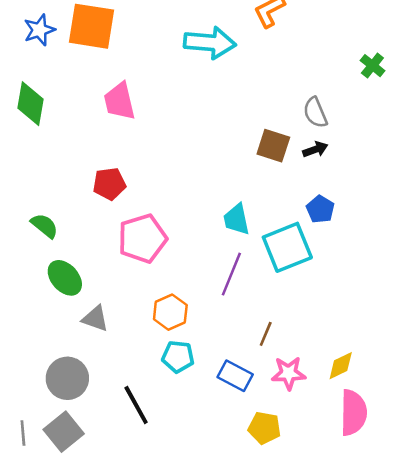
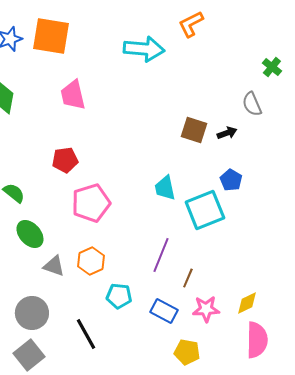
gray semicircle: (315, 113) -> (252, 104), moved
purple line: (231, 274) -> (161, 255), moved
orange hexagon: (170, 312) -> (91, 261), moved

